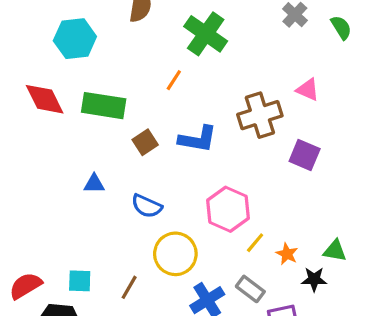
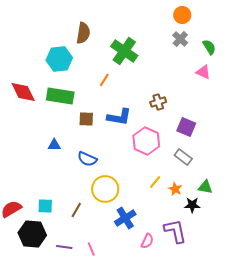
cyan hexagon: (75, 39) -> (59, 59), moved
pink triangle: (308, 90) -> (203, 72), moved
brown cross: (260, 115) -> (158, 102), size x0.6
brown square: (145, 142) -> (86, 119), turned 35
pink hexagon: (228, 209) -> (146, 141), moved
gray rectangle: (250, 289) -> (183, 157), moved

